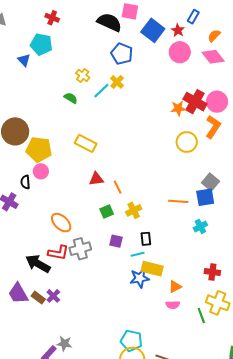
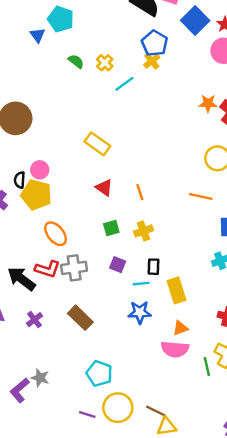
yellow cross: (117, 82) -> (152, 61), moved
green semicircle: (71, 98) -> (76, 61), moved
orange star: (178, 108) -> (208, 103), moved
yellow pentagon: (39, 149) -> (36, 195), moved
red triangle: (96, 179) -> (104, 188), turned 35
orange line: (118, 187) -> (140, 192), moved
orange line: (178, 201) -> (201, 196), moved
yellow rectangle: (152, 269) -> (177, 290), moved, turned 50
brown rectangle: (38, 298) -> (80, 318), moved, size x1.5
pink semicircle: (173, 305) -> (175, 349), size x1.6
cyan pentagon: (131, 341) -> (99, 374), moved

